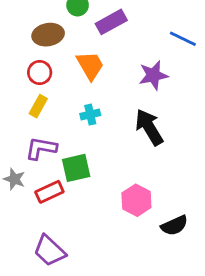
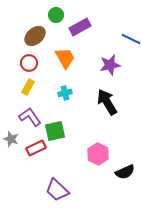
brown ellipse: (48, 35) -> (35, 36), turned -30
purple L-shape: (41, 148) -> (30, 117), turned 45
purple trapezoid: (49, 251) -> (57, 190), moved

